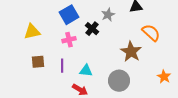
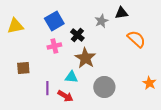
gray star: (108, 15) -> (101, 21), moved
yellow triangle: (32, 32) -> (15, 26), moved
brown star: (131, 52) -> (85, 58), moved
purple line: (62, 66) -> (47, 88), moved

